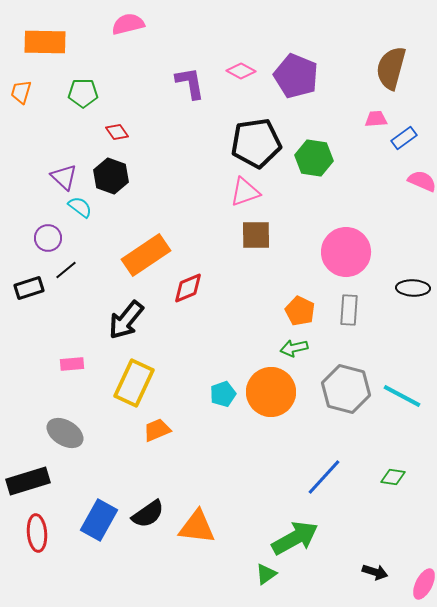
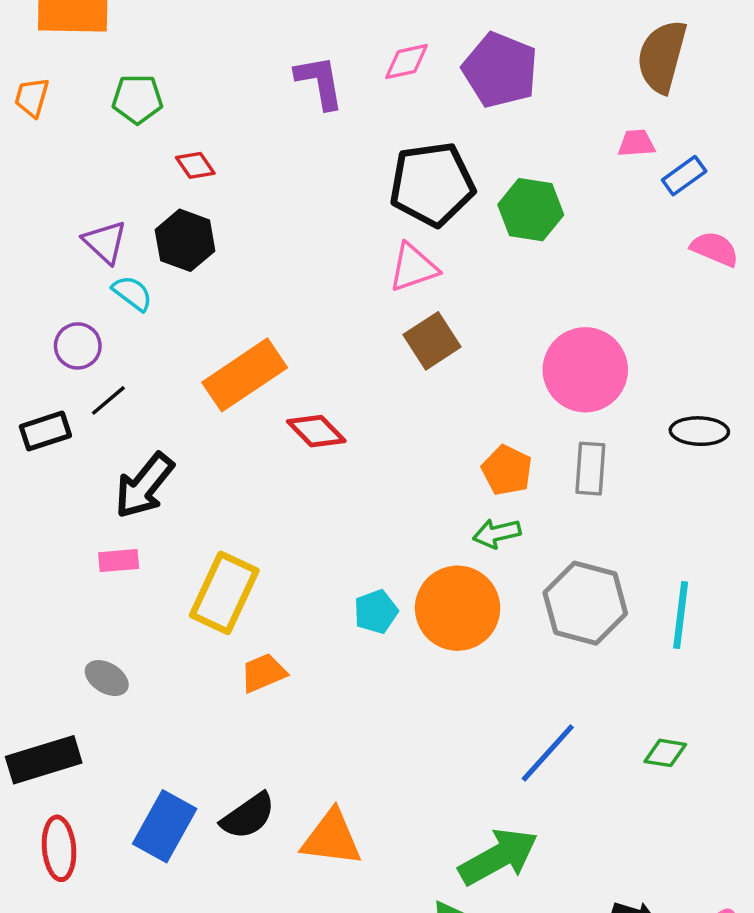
pink diamond: (241, 71) -> (406, 62), turned -40
brown square: (256, 235) -> (432, 341), turned -32
red diamond: (188, 288) -> (316, 431), turned 68
black arrow: (126, 320) -> (144, 486), moved
cyan line: (402, 396) -> (681, 615), turned 69
gray ellipse: (65, 433) -> (107, 678), size x0.7

